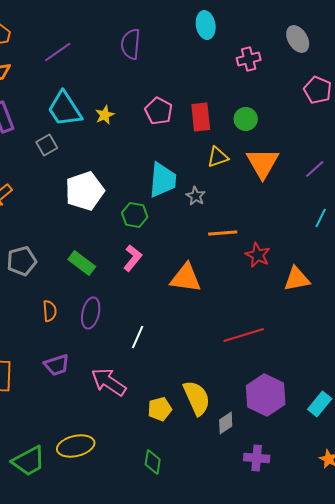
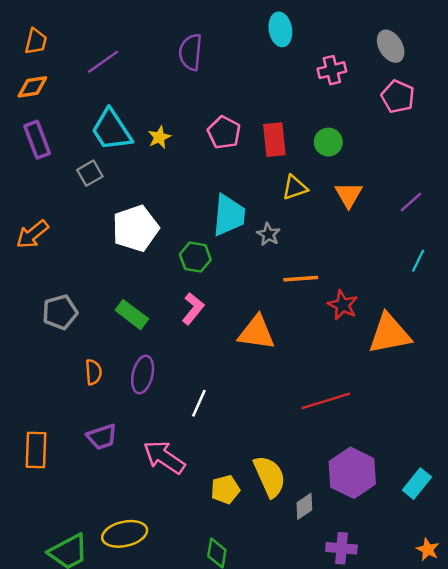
pink pentagon: (318, 90) -> (398, 97), moved
orange triangle: (263, 163) -> (349, 195), size x0.7
orange triangle: (297, 279) -> (389, 334), size x1.4

